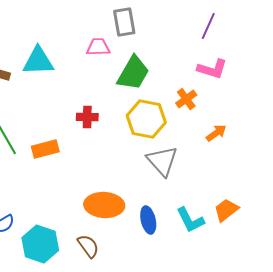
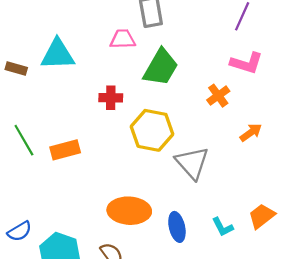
red cross: (87, 117) -> (111, 98), moved
yellow hexagon: (146, 119) -> (152, 130), moved
cyan L-shape: (190, 220) -> (223, 227), size x0.7

